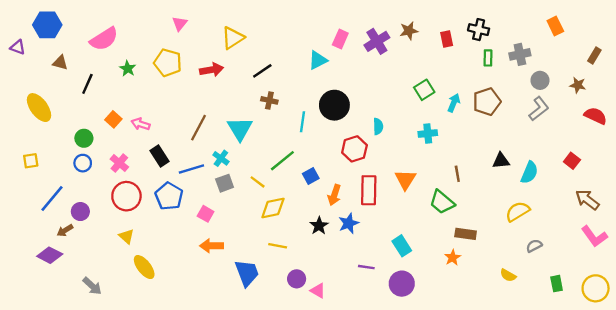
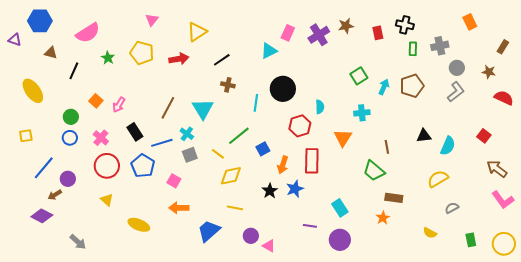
pink arrow: (141, 124) -> (119, 105), turned -77
orange triangle: (405, 180) -> (343, 138), moved
yellow ellipse: (144, 267) -> (139, 225), moved, turned -30
blue trapezoid: (247, 273) -> (209, 231), turned -110

